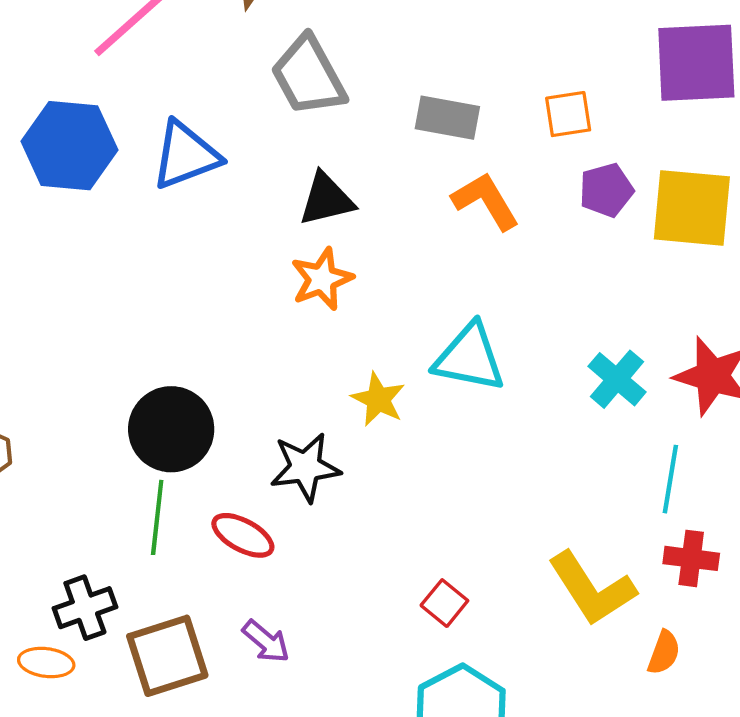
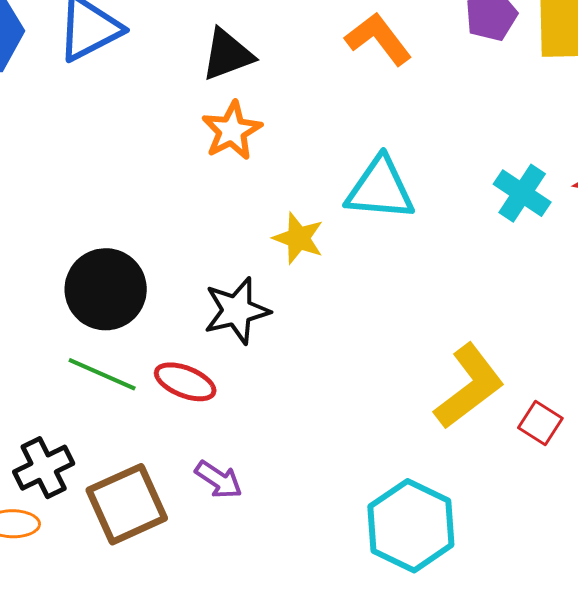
green line: (157, 517) -> (102, 374), turned -66
yellow L-shape: (592, 589) -> (469, 386), moved, turned -88
red square: (444, 603) -> (540, 423), moved

